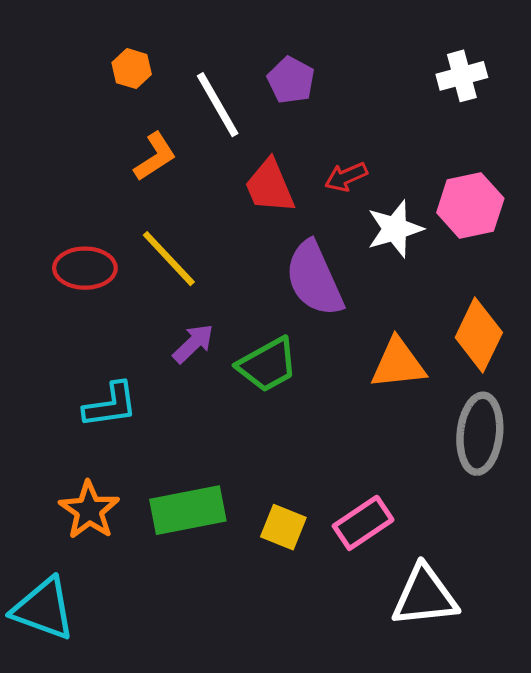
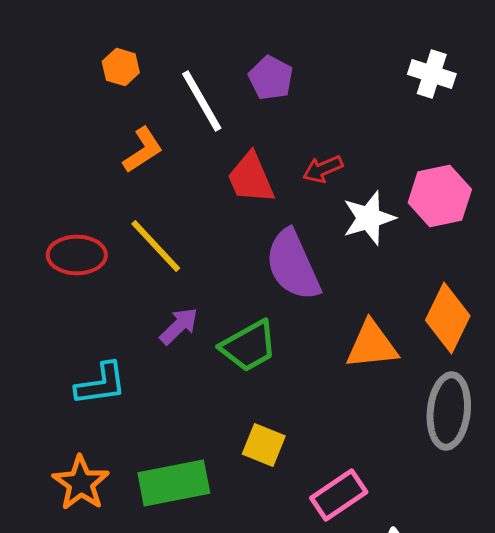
white cross: (462, 76) -> (432, 74), turned 33
yellow square: (283, 527) -> (264, 445), moved

